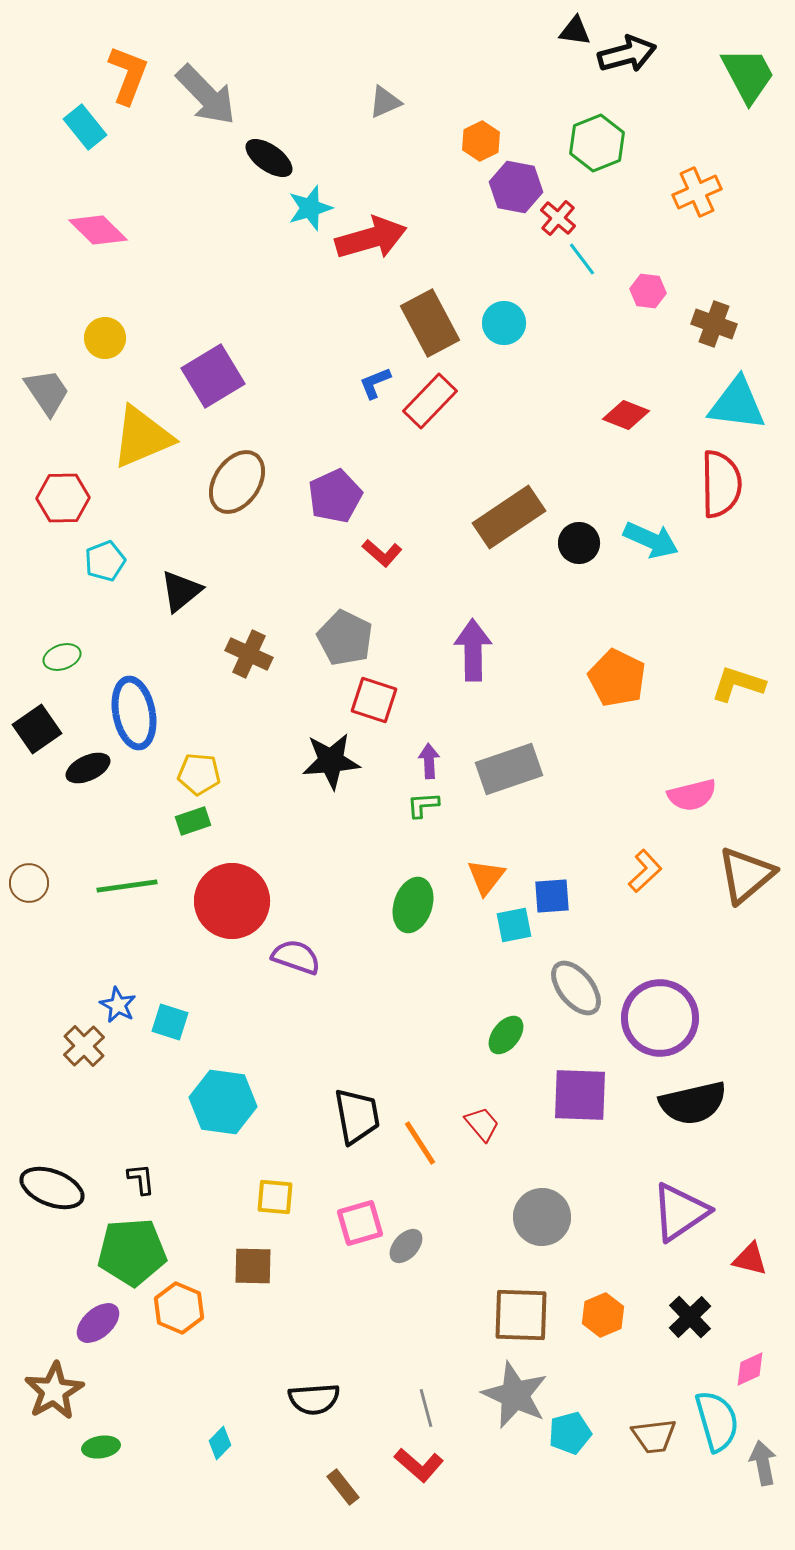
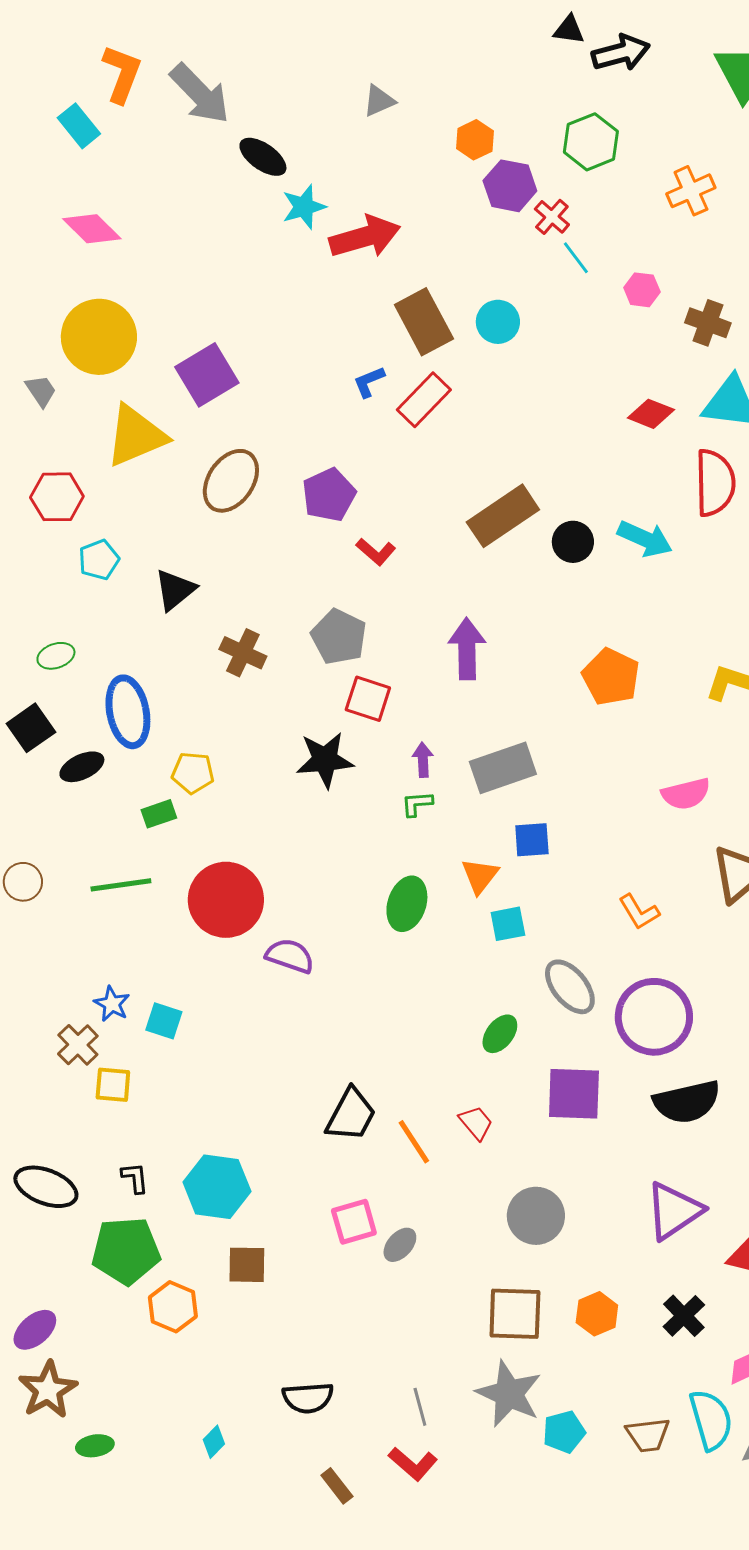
yellow circle: (105, 338) -> (99, 337), size x1.8
gray trapezoid: (47, 392) -> (41, 391), size x0.7
red diamond: (626, 415) -> (651, 414), moved
green rectangle: (193, 821) -> (159, 814), moved
orange L-shape: (645, 871) -> (639, 912), moved, turned 102
blue square: (552, 896) -> (532, 840), moved
cyan hexagon: (223, 1102) -> (217, 1187), moved
black trapezoid: (357, 1116) -> (351, 1115), turned 38
yellow square: (275, 1197) -> (113, 1085), moved
purple ellipse: (98, 1323) -> (35, 1330), moved

